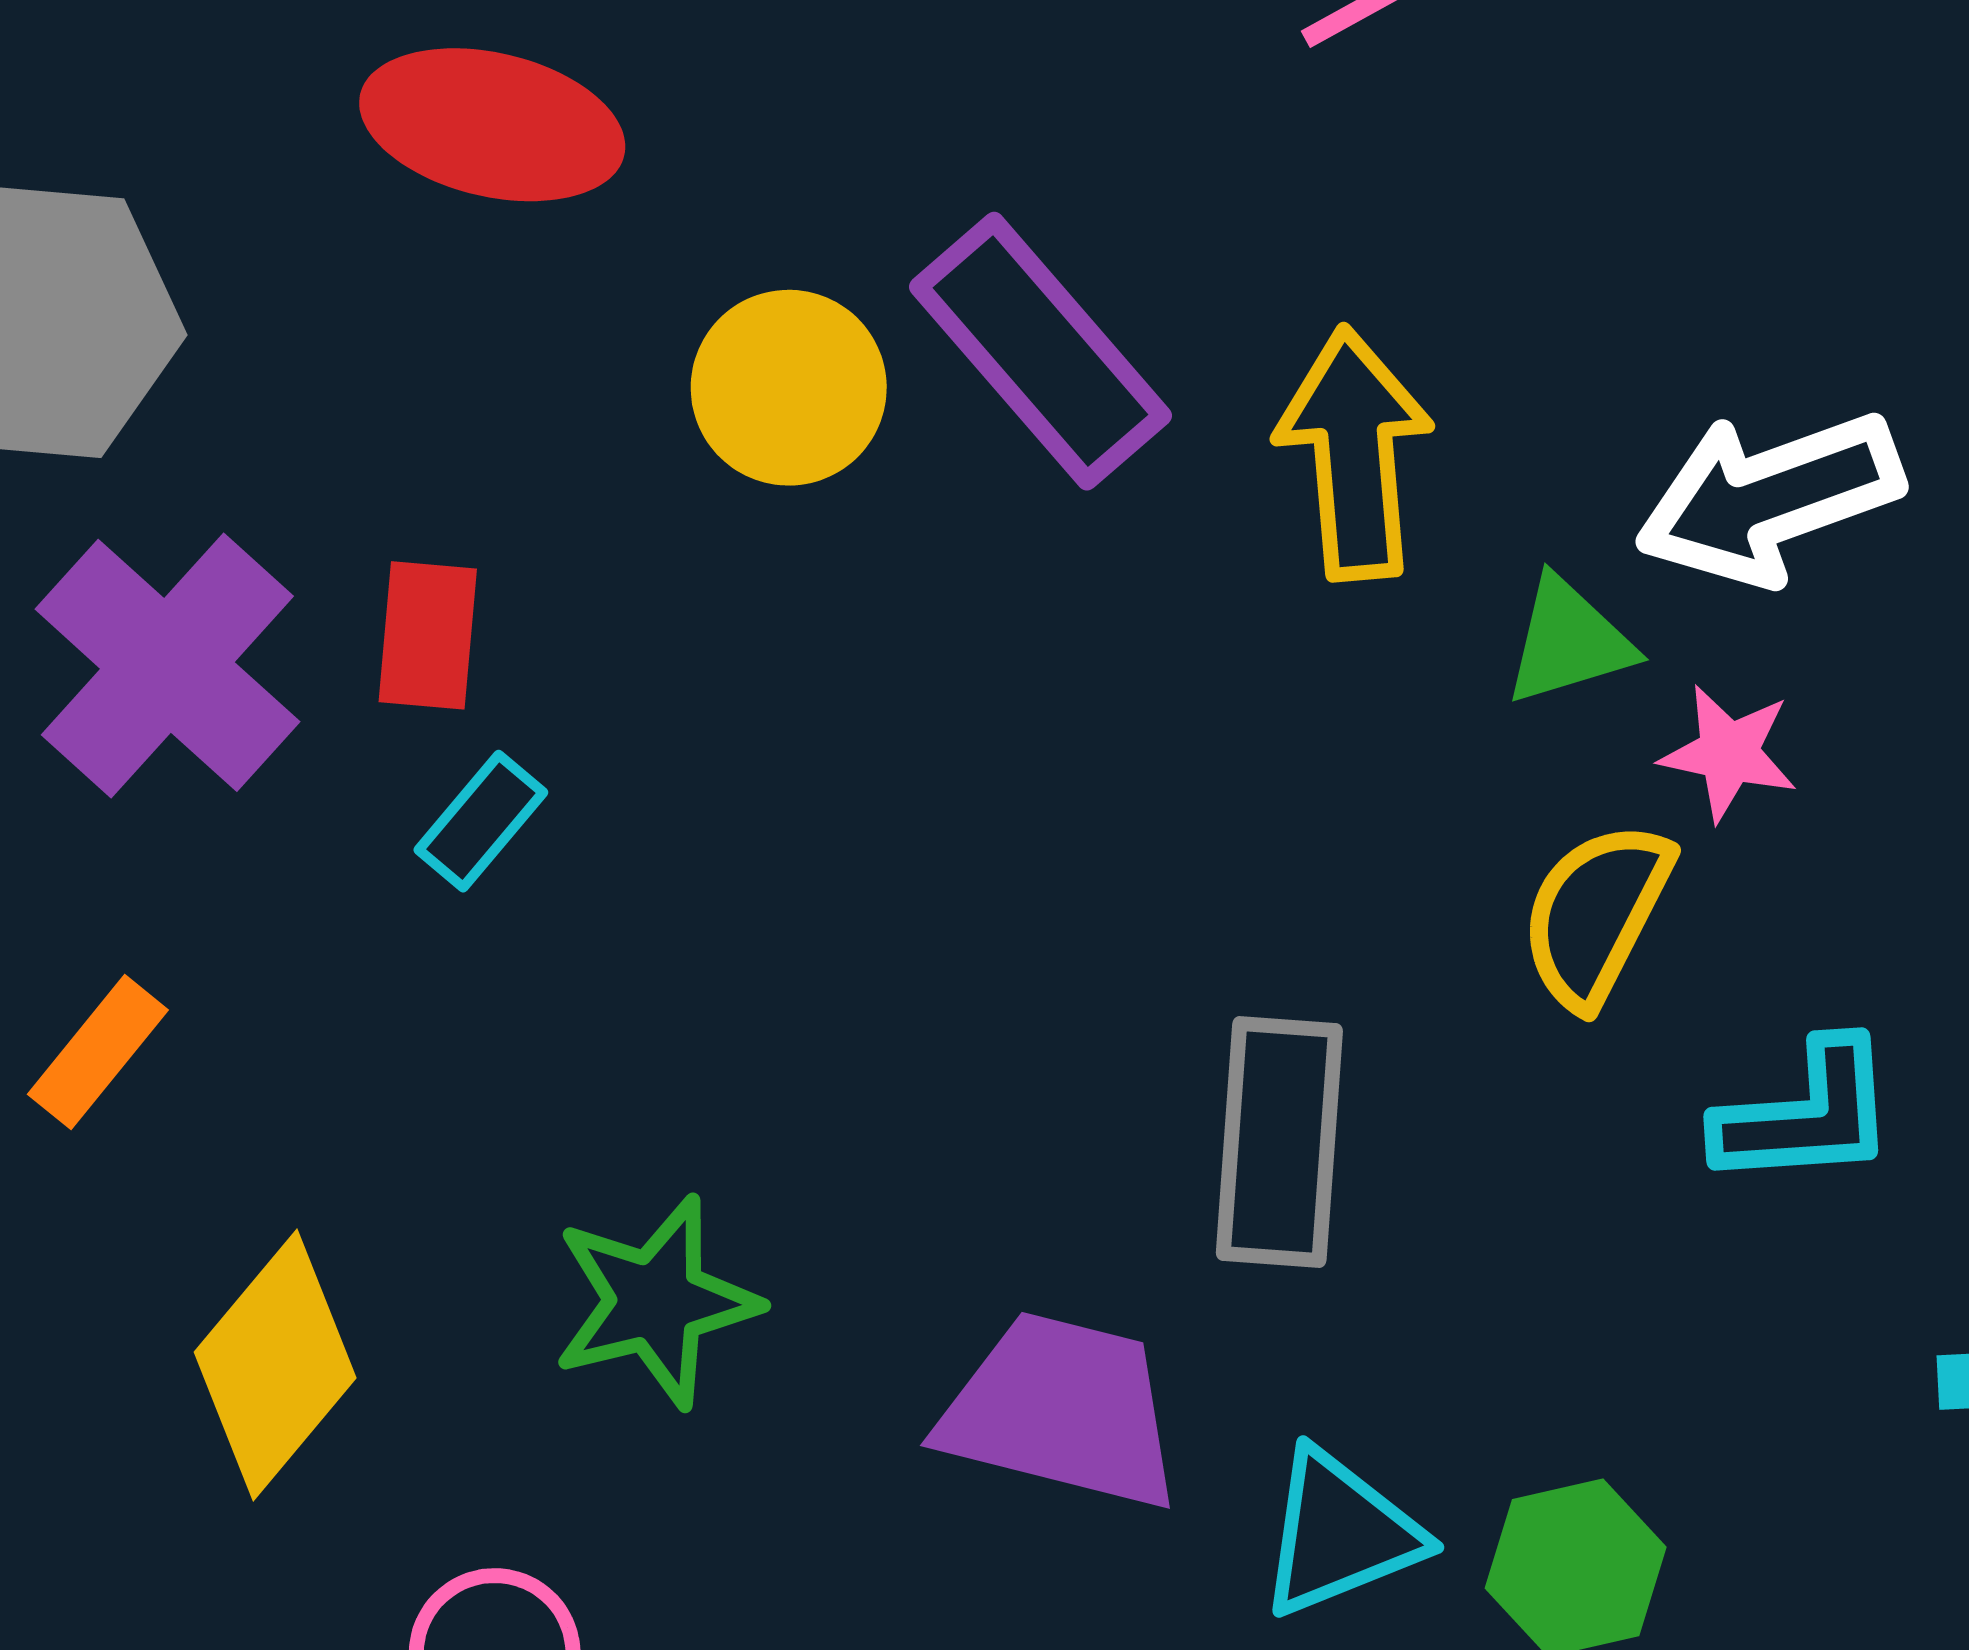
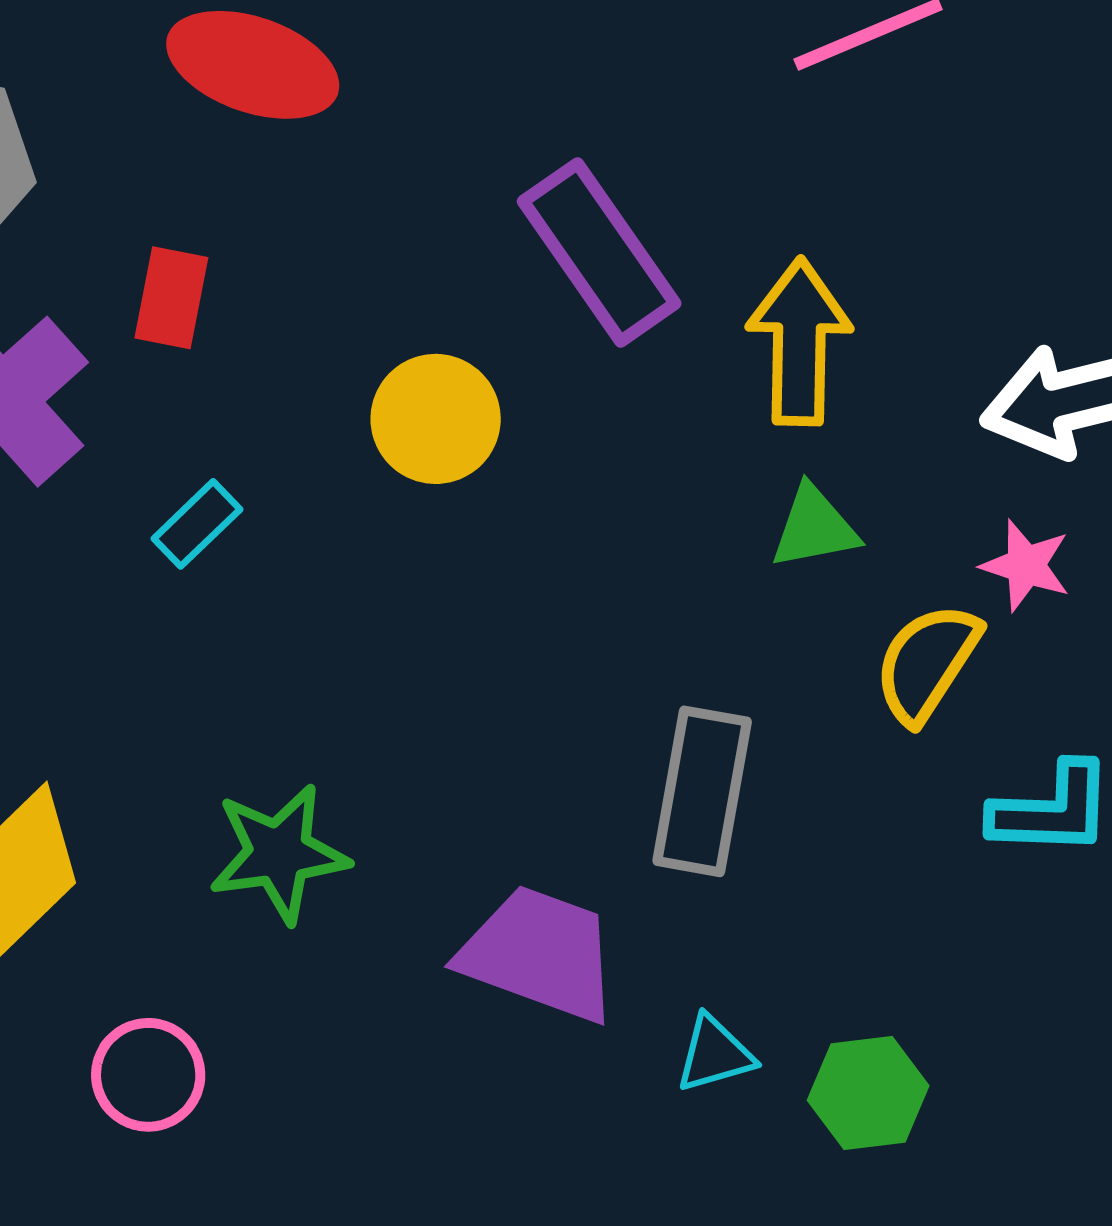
yellow circle: (789, 388) -> (436, 419), moved
red rectangle: (428, 635) -> (171, 298), moved
green triangle: (1569, 641) -> (814, 527), moved
cyan triangle: (1340, 1533) -> (715, 1054), size x0.7

